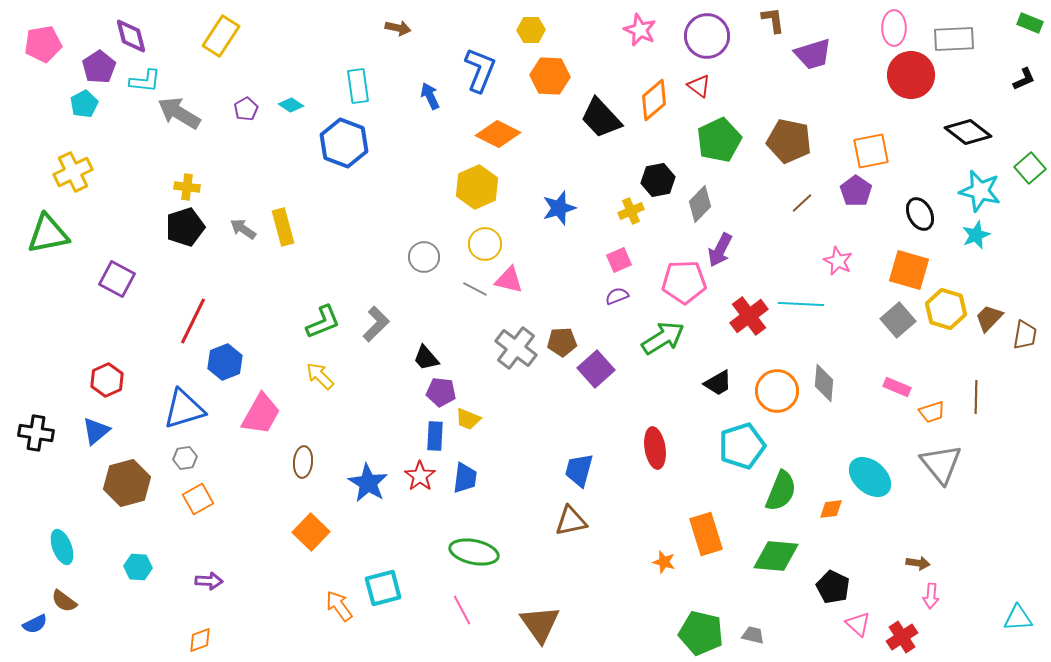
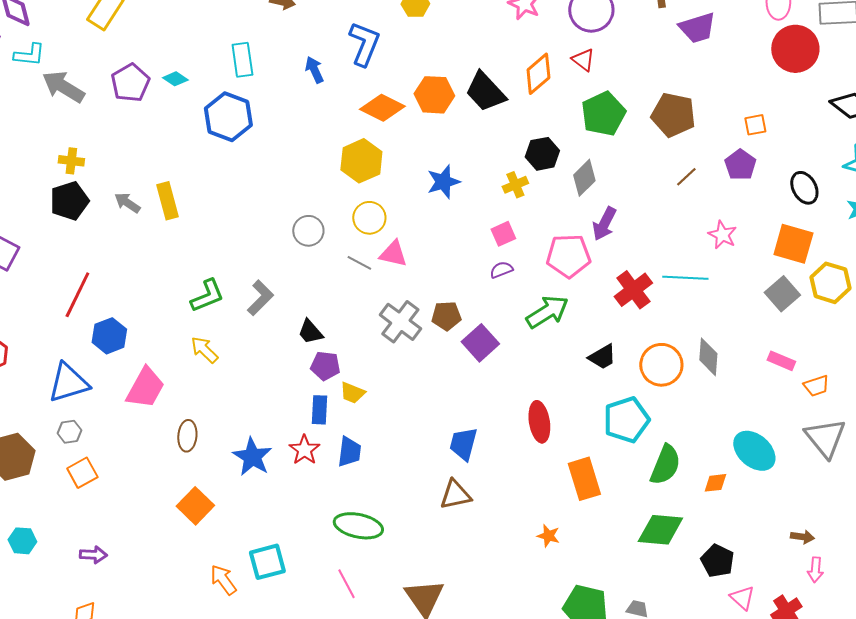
orange hexagon: (550, 76) -> (434, 95), moved
purple pentagon: (246, 109) -> (130, 83), size x1.6
orange square: (871, 151) -> (755, 125), size x0.6
orange rectangle: (706, 534) -> (584, 479), moved

